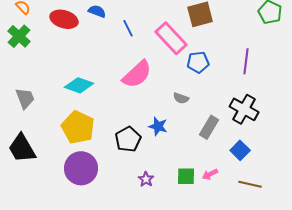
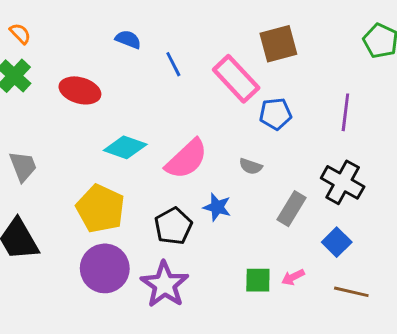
red ellipse: (64, 19) -> (80, 90), moved
pink semicircle: (137, 74) -> (186, 159), moved
cyan diamond: (79, 85) -> (125, 147), moved
purple star: (146, 179) -> (165, 284), moved, size x2.0

